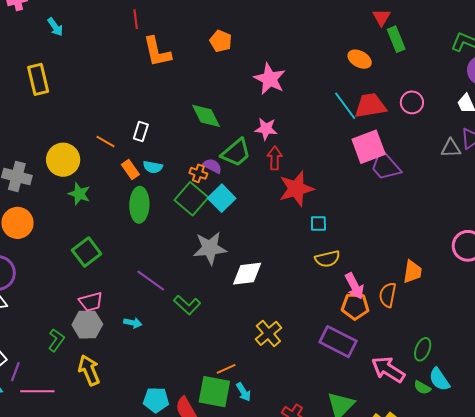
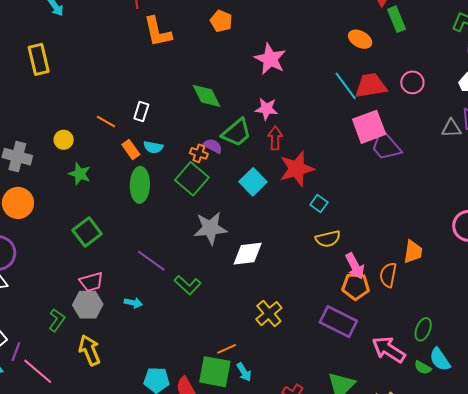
yellow circle: (63, 160) -> (64, 140), size x0.6
cyan square: (222, 198) -> (253, 182), moved
cyan square: (318, 223) -> (319, 204), turned 36
pink line: (37, 391) -> (38, 371), turned 40

